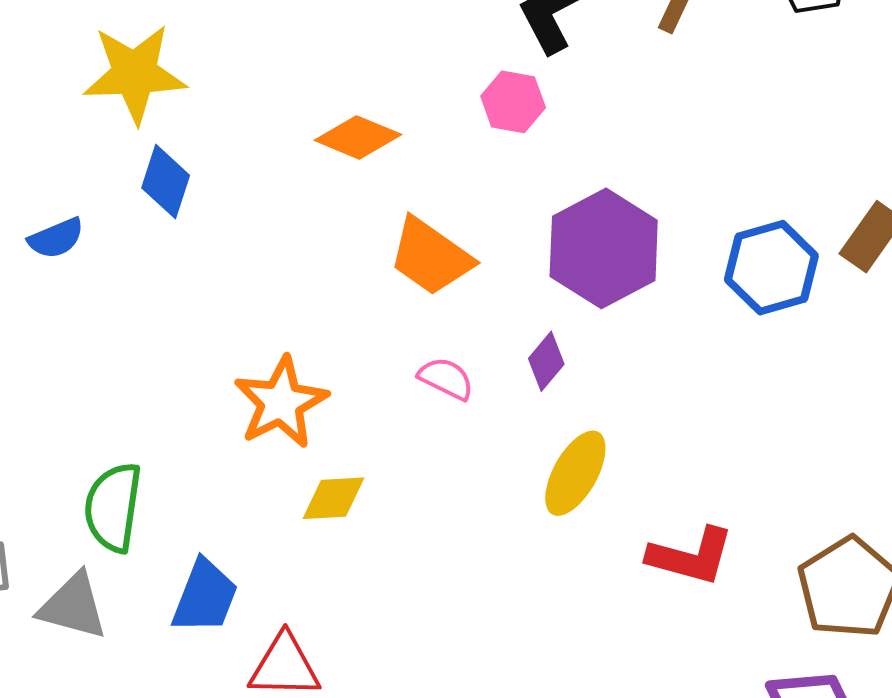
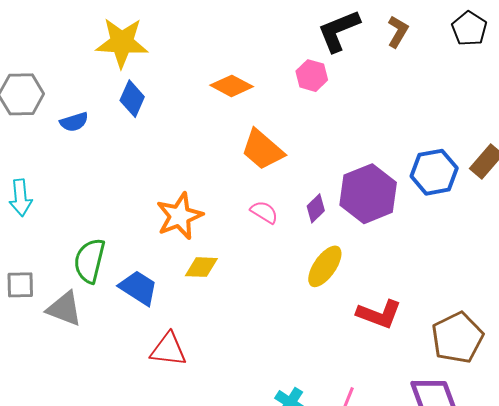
purple hexagon: (604, 248) -> (368, 194), moved
blue trapezoid: (205, 597) -> (138, 288), moved, turned -84

